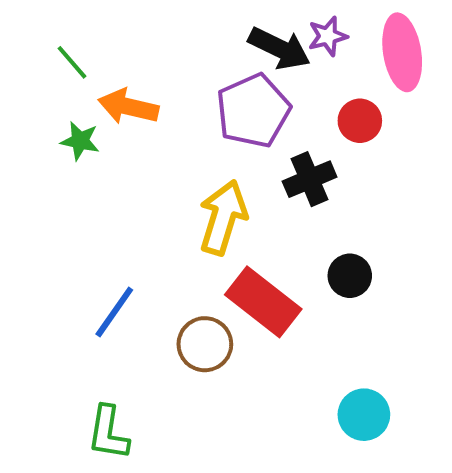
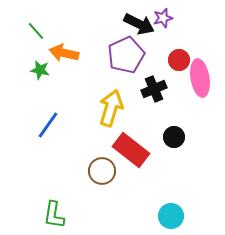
pink ellipse: (402, 52) -> (200, 78), moved
blue line: (114, 312) -> (48, 125), moved
cyan circle: (364, 415) -> (171, 216), moved

